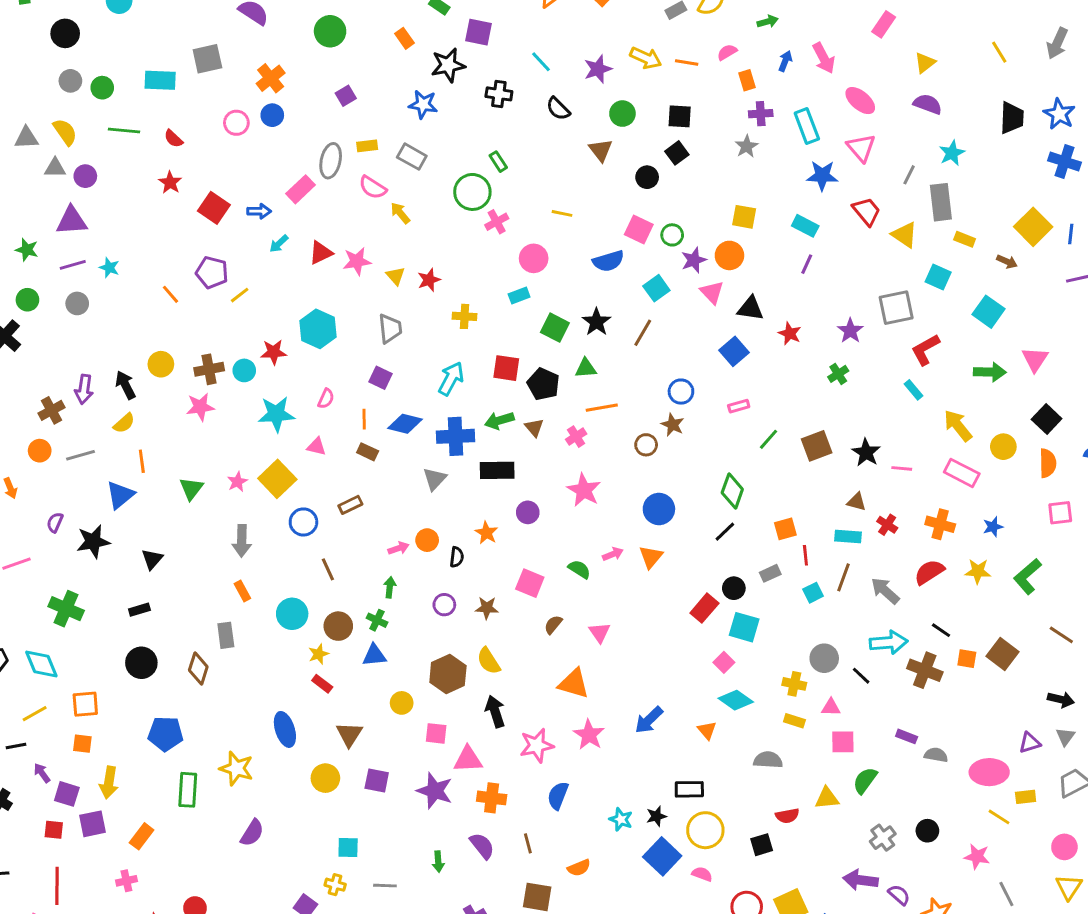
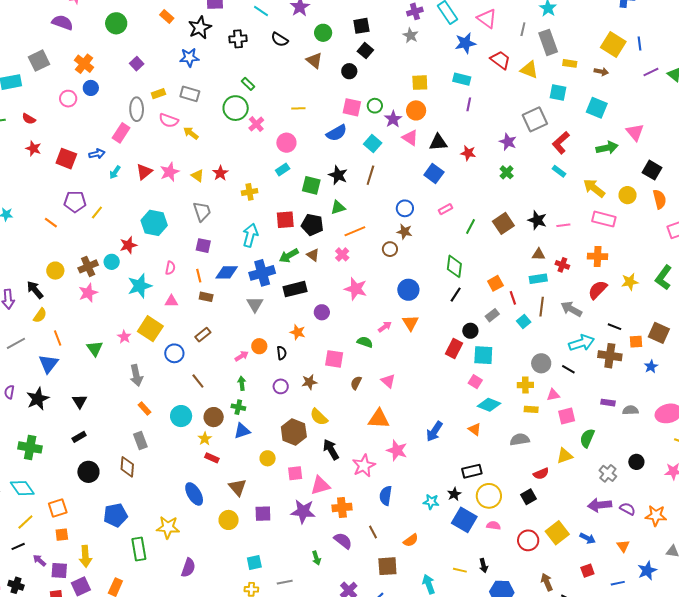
blue star: (993, 527) -> (651, 367), moved

